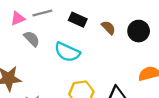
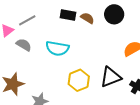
black rectangle: (78, 20) -> (68, 15), moved

